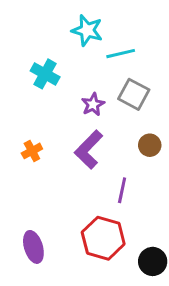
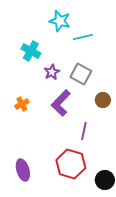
gray square: (134, 94) -> (81, 74), moved
purple star: (93, 104) -> (52, 72), moved

